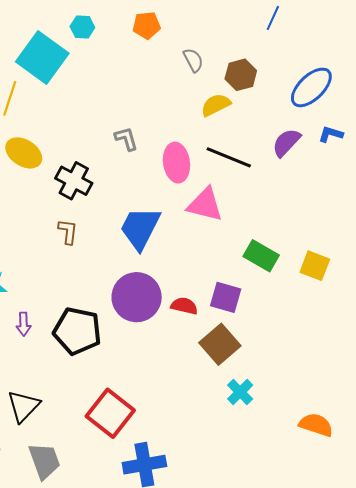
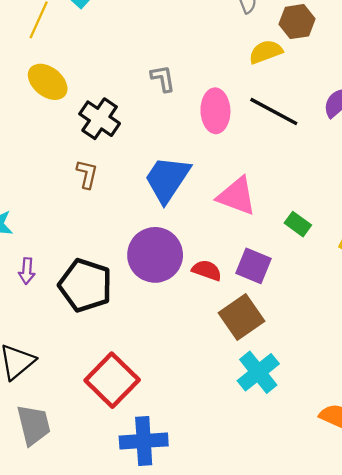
pink triangle: (205, 205) -> (237, 196), moved
green rectangle: (261, 256) -> (298, 224), size x0.7
cyan cross: (240, 392) -> (258, 372), size x1.4

